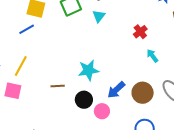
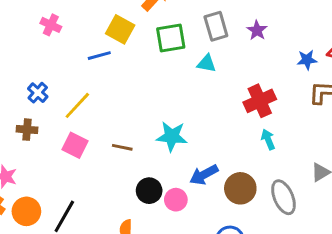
cyan triangle: (99, 16) -> (207, 63), turned 48
red cross: (140, 32) -> (260, 101), size x1.5
pink square: (13, 91) -> (75, 145), moved
black circle: (84, 100) -> (149, 191), moved

